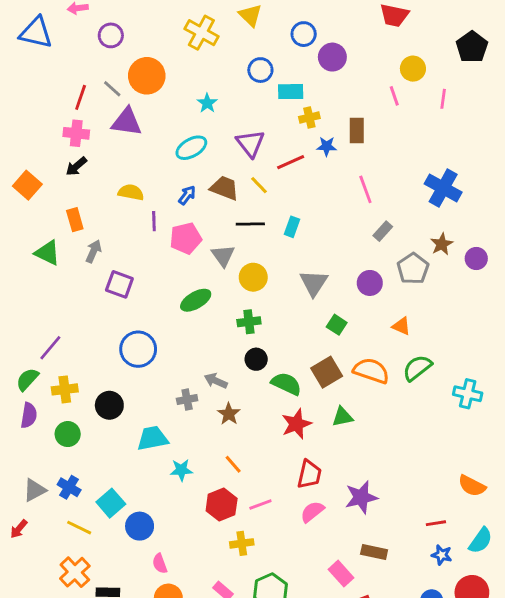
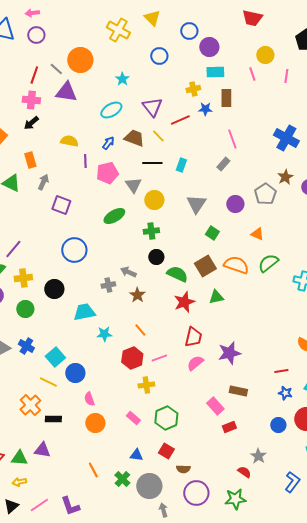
purple circle: (111, 35) -> (36, 35), moved
cyan rectangle: (291, 92) -> (215, 72), moved
gray rectangle: (383, 231) -> (223, 164), moved
yellow line: (79, 528) -> (48, 382), moved

